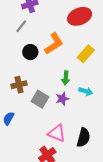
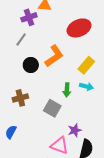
cyan arrow: (86, 91) -> (86, 86), moved
gray square: (40, 99) -> (52, 108), moved
purple star: (62, 99) -> (75, 130), moved

